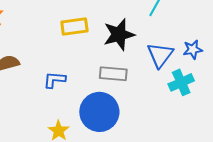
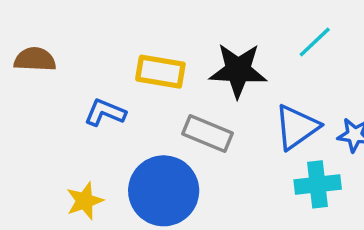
yellow rectangle: (74, 27) -> (160, 72), moved

